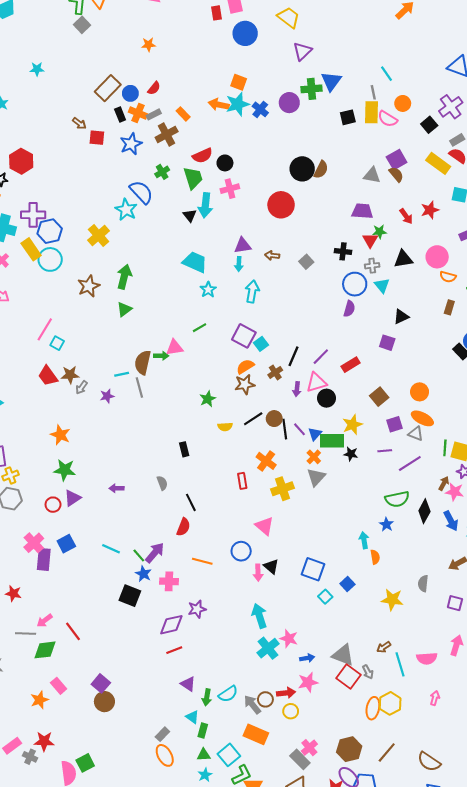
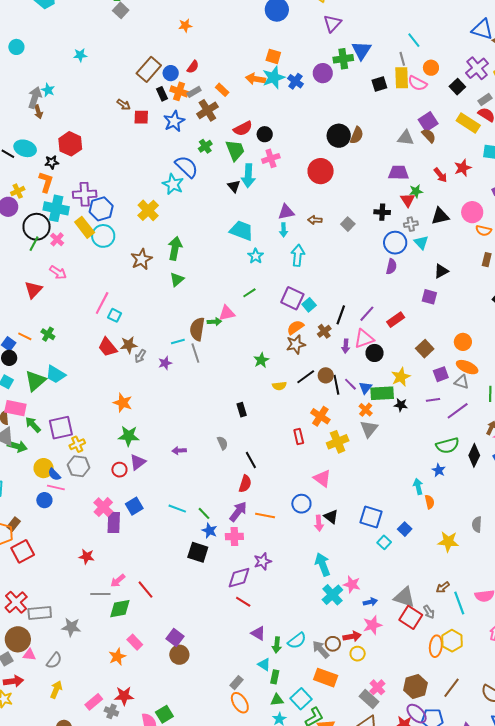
purple arrow: (155, 553) -> (238, 512), moved
red line: (174, 650) -> (243, 602), turned 56

